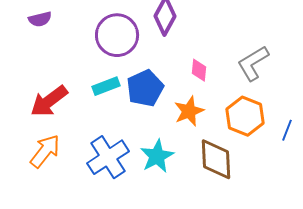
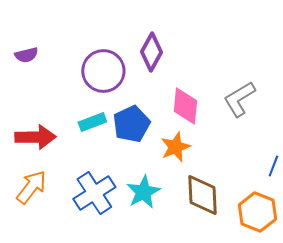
pink diamond: (199, 70) -> (185, 106), size x1.6
red arrow: (49, 101) -> (35, 137), turned -144
orange hexagon: (245, 116) -> (257, 212), moved

